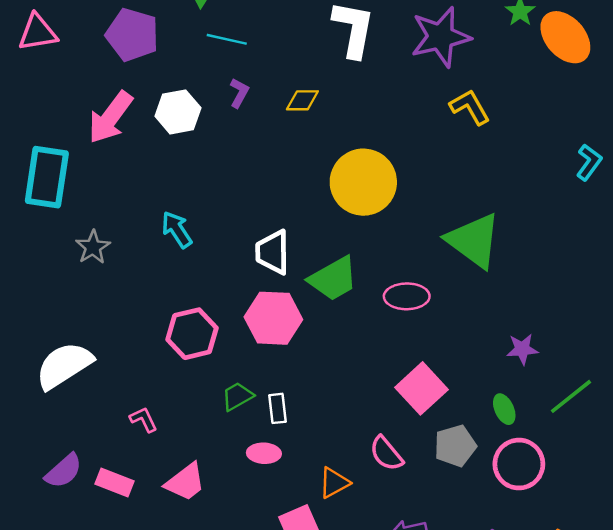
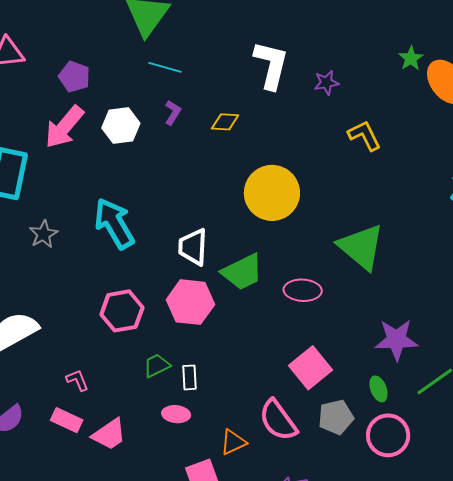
purple pentagon: (132, 35) -> (74, 77), moved, size x0.7
purple star: (441, 37) -> (326, 83), moved, size x0.5
cyan arrow: (177, 229) -> (114, 223), size x1.6
purple star: (522, 349) -> (396, 340), size x1.6
pink semicircle: (386, 454) -> (278, 420), size x1.4
pink rectangle: (115, 483) -> (67, 420), moved

